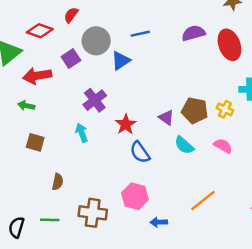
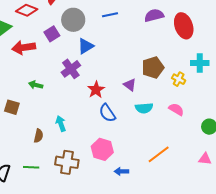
blue triangle: (121, 61) -> (86, 46), moved
green arrow: (26, 106) -> (36, 85), moved
brown pentagon: (195, 110) -> (153, 68), moved, turned -30
cyan arrow: (82, 133) -> (61, 124), moved
brown square: (35, 142) -> (12, 107), moved
cyan semicircle: (184, 145) -> (144, 108), turned -48

